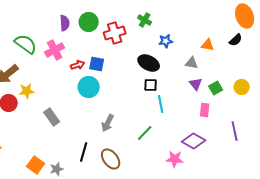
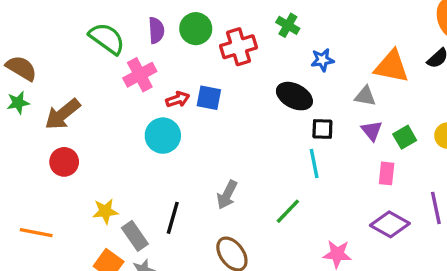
green semicircle: (26, 44) -> (107, 39), moved
orange triangle: (208, 45) -> (392, 66), size x1.6
black square: (151, 85) -> (322, 129), moved
cyan circle: (89, 87) -> (163, 136), moved
yellow star: (27, 91) -> (105, 211), moved
gray rectangle: (52, 117) -> (135, 236), moved
purple diamond: (194, 141) -> (390, 224), moved
black line: (84, 152) -> (173, 218), moved

